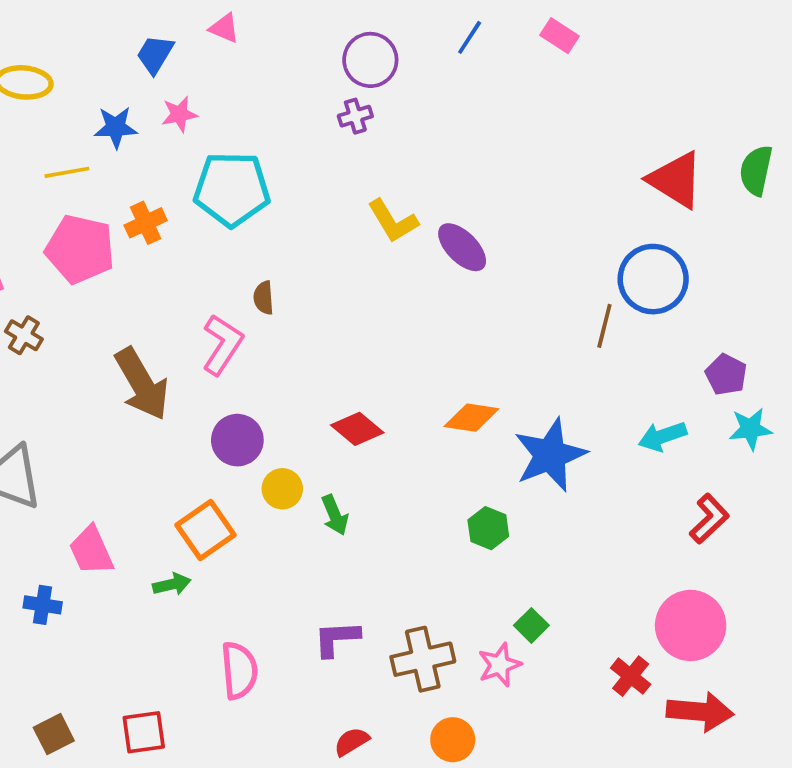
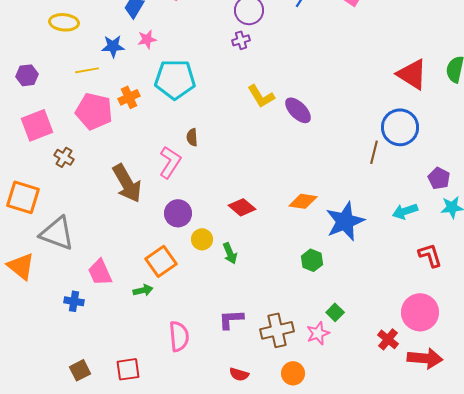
red L-shape: (709, 519) -> (430, 255), turned -64
red semicircle: (352, 742) -> (239, 374), turned -132

